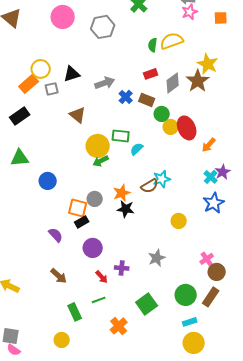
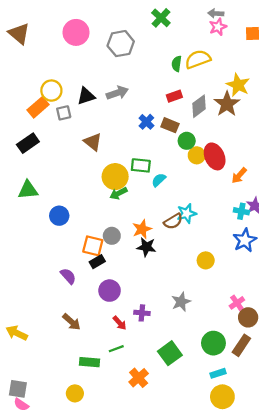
gray arrow: (105, 83) -> (117, 93), moved
cyan cross: (211, 177) -> (241, 211), turned -32
green rectangle: (75, 312) -> (89, 362), turned -60

